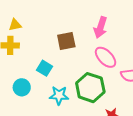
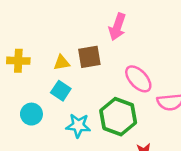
yellow triangle: (15, 25) -> (62, 63), moved
pink arrow: (100, 27) -> (117, 27), moved

